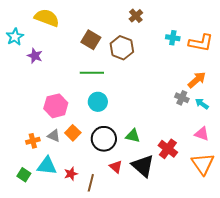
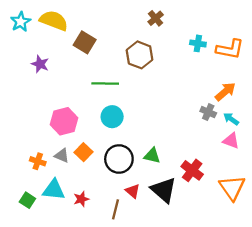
cyan star: (15, 37) -> (21, 22), moved
brown square: (91, 40) -> (85, 42), moved
pink triangle: (202, 134) -> (231, 141), moved
orange cross: (33, 141) -> (38, 161), turned 32
brown line: (91, 183) -> (116, 209), moved

